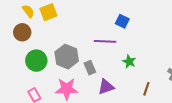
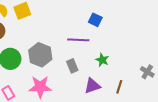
gray rectangle: (90, 68) -> (72, 66), moved
purple triangle: (106, 87) -> (92, 86), moved

